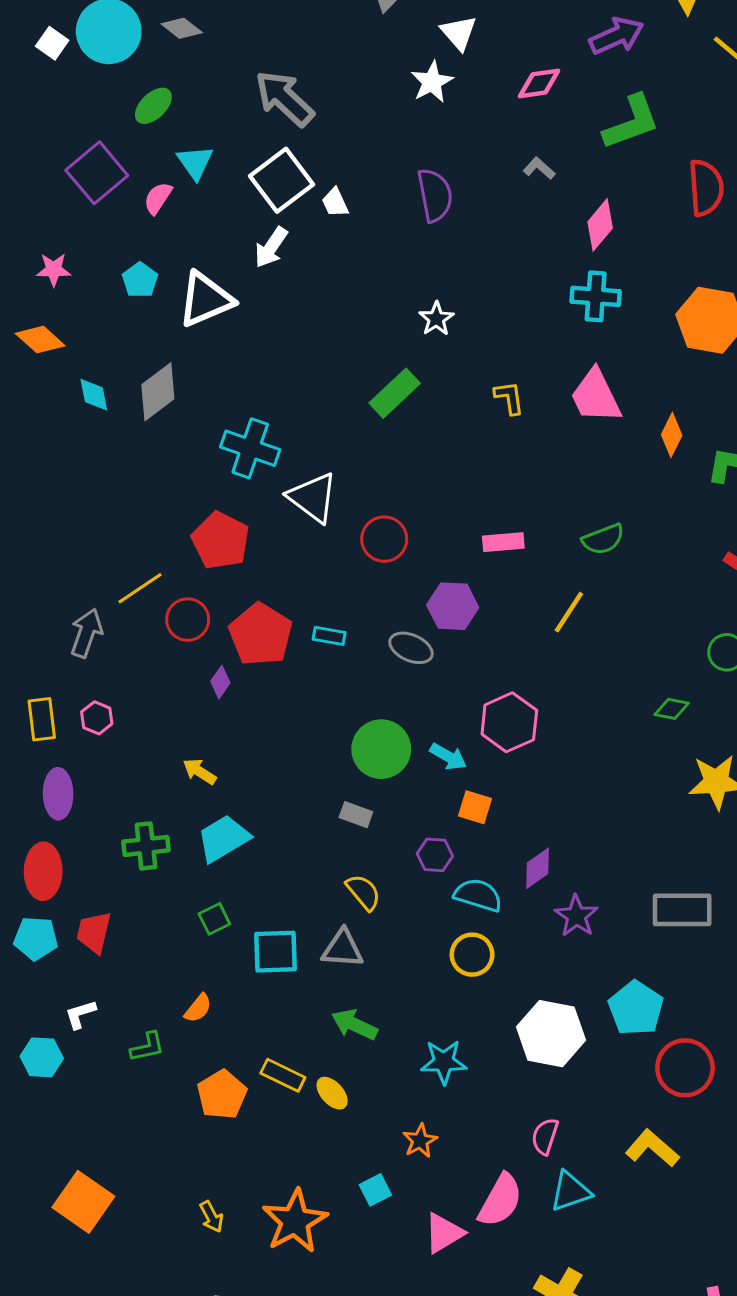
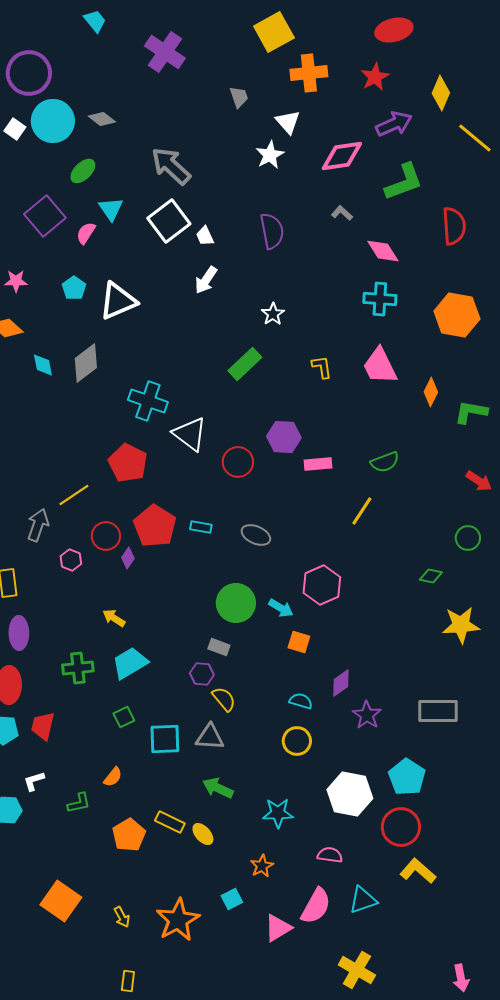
pink diamond: (539, 83) -> (342, 156), size x1.4
pink diamond: (600, 225) -> (383, 251), turned -72
white arrow: (271, 247) -> (206, 280), moved
purple hexagon: (453, 606) -> (284, 437), moved
red circle: (188, 620) -> (106, 536), moved
pink hexagon: (97, 718) -> (71, 560), moved
purple hexagon: (435, 855) -> (202, 674), moved
cyan semicircle: (478, 895) -> (301, 701), size x0.7
red circle: (685, 1068) -> (401, 827), moved
pink semicircle: (545, 1136) -> (330, 855), moved, turned 80
orange square: (83, 1202) -> (61, 901), moved

